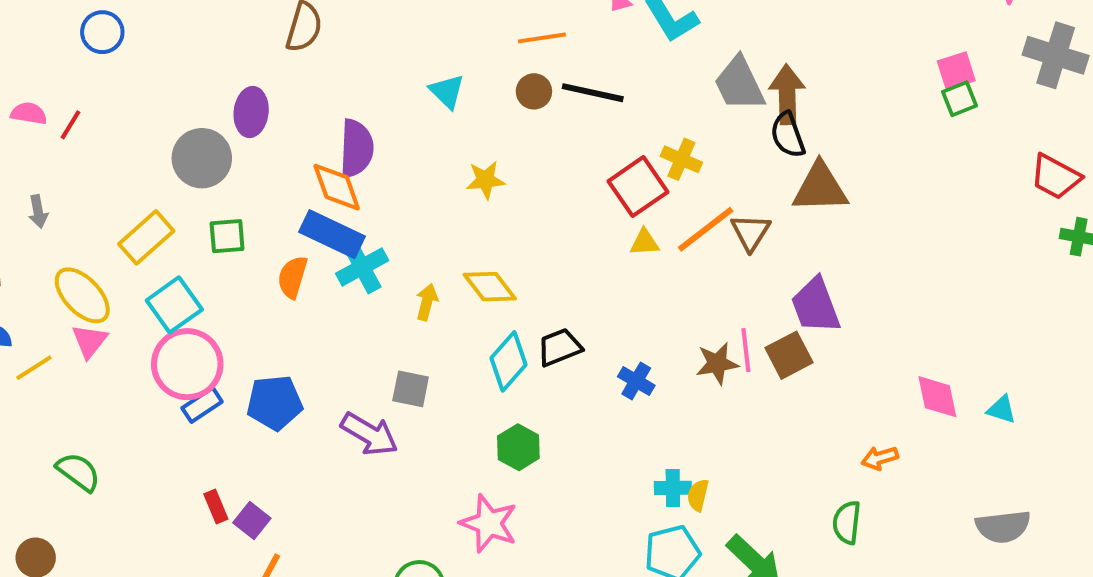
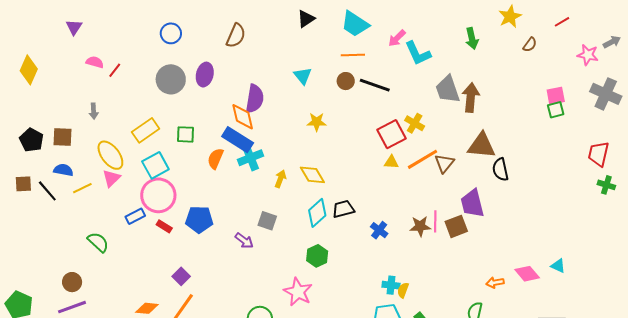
blue circle: (102, 32) -> (171, 33), moved
black semicircle: (788, 135) -> (500, 170), moved
gray circle: (202, 158) -> (171, 79), moved
red trapezoid: (1056, 177) -> (598, 154), turned 68
pink diamond: (937, 397) -> (527, 274), moved, turned -35
blue rectangle: (202, 405) -> (135, 216), moved
purple arrow: (369, 434) -> (244, 241), size x0.7
red rectangle: (216, 506) -> (164, 226), moved, turned -42

